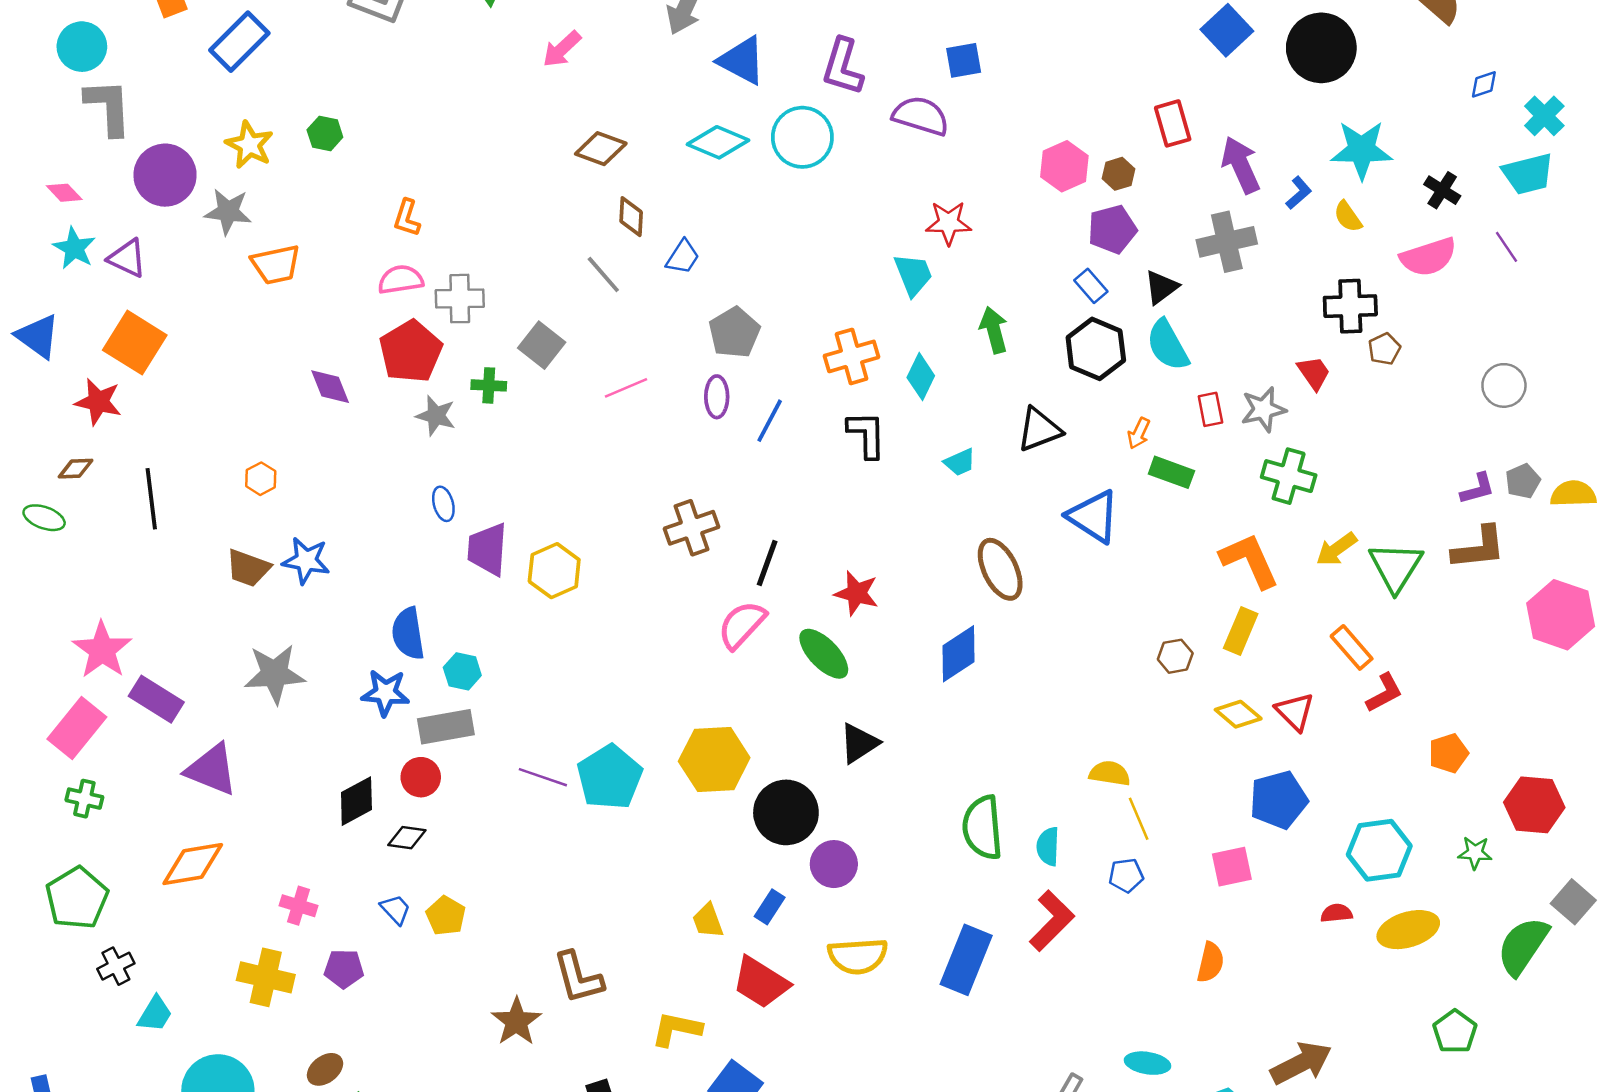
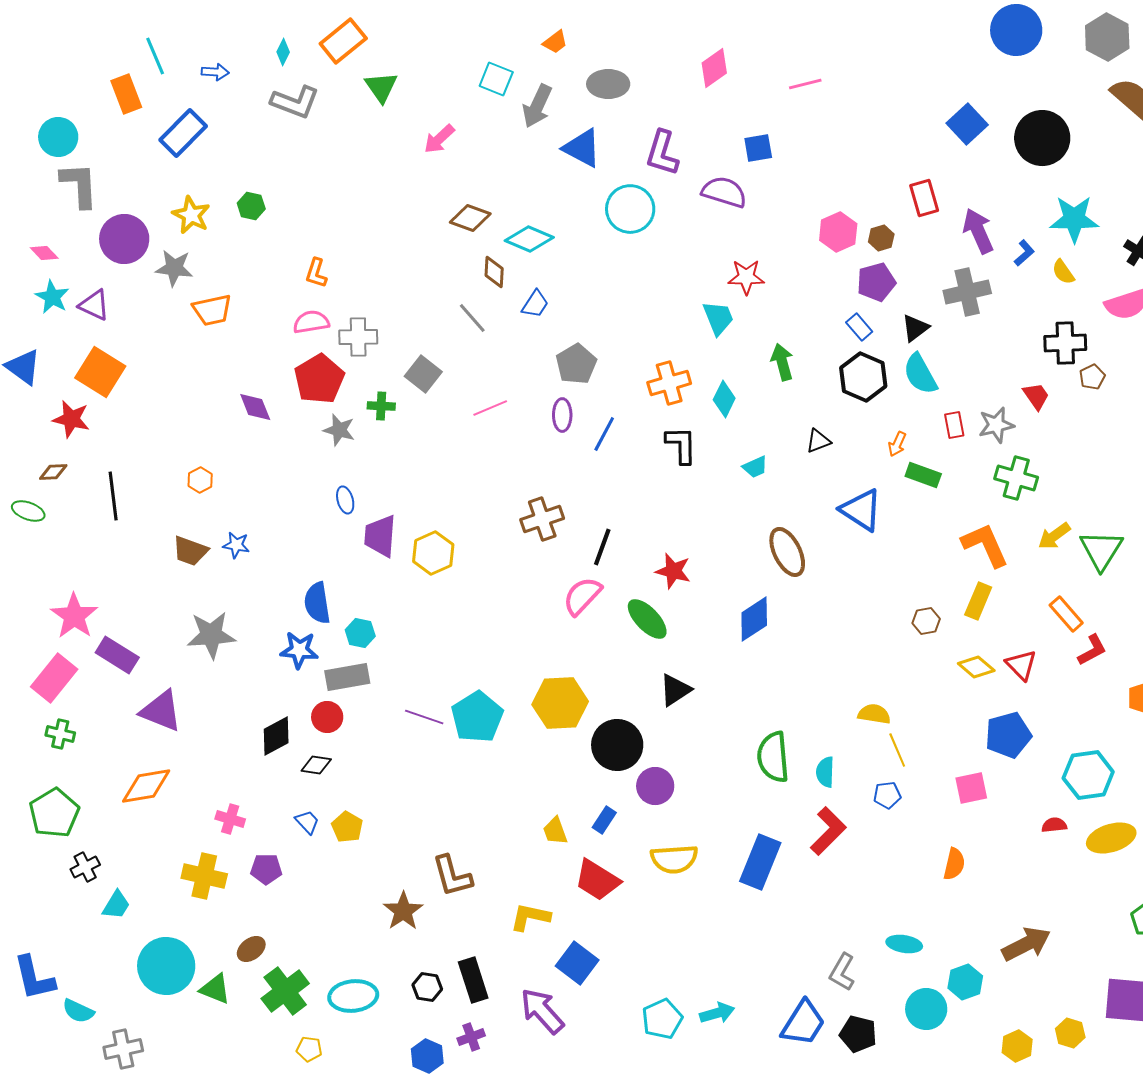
cyan diamond: (718, 142) -> (529, 239), moved
black triangle: (1039, 430) -> (818, 441), size x0.7
blue star: (306, 561) -> (236, 545), size x0.7

